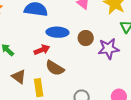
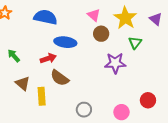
brown circle: (86, 38) -> (101, 34), moved

